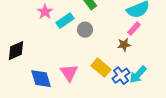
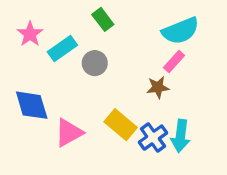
pink triangle: (69, 73) -> (69, 133), turned 36
cyan arrow: (138, 75) -> (181, 136), turned -36
blue diamond: (41, 79) -> (32, 105), moved

